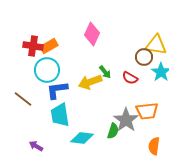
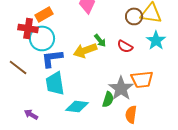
red cross: (33, 46) -> (28, 28), moved
brown circle: (144, 57) -> (134, 16), moved
orange semicircle: (154, 146) -> (131, 114), moved

